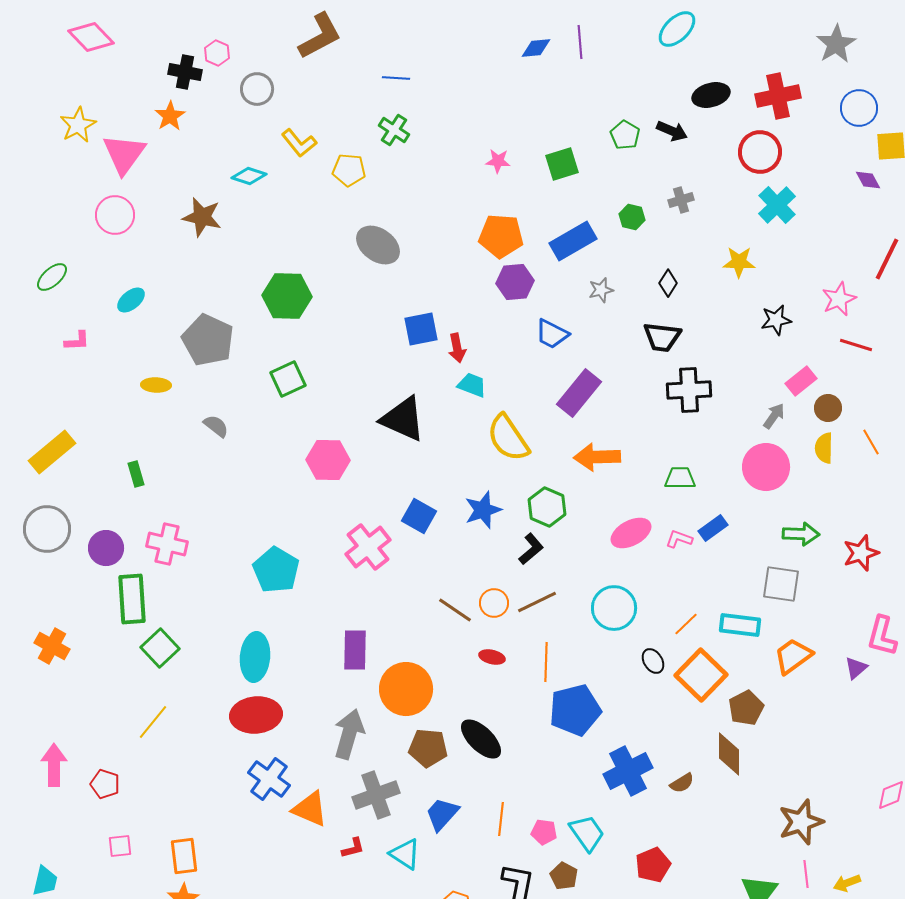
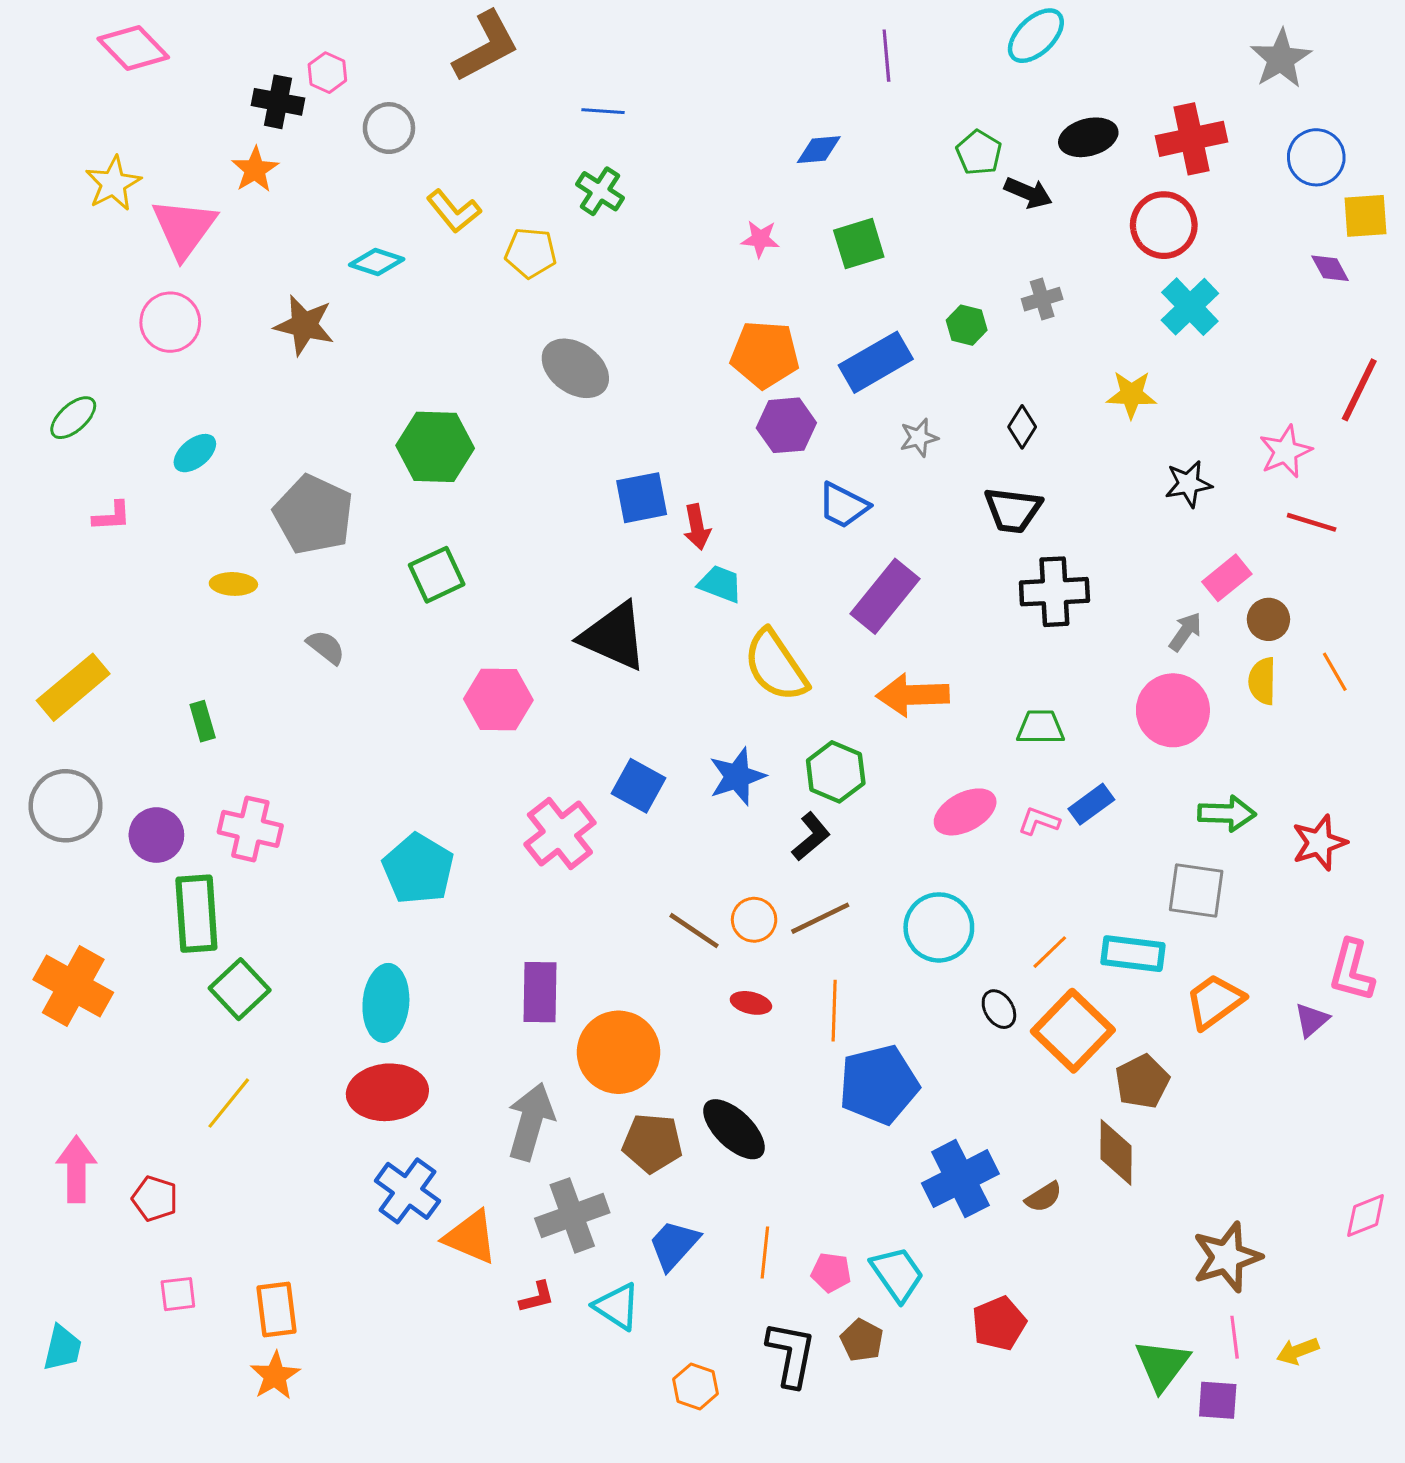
blue diamond: (536, 48) -> (819, 150), moved
green pentagon: (625, 135) -> (979, 153), moved
orange cross: (52, 646) -> (73, 986), size x1.4

